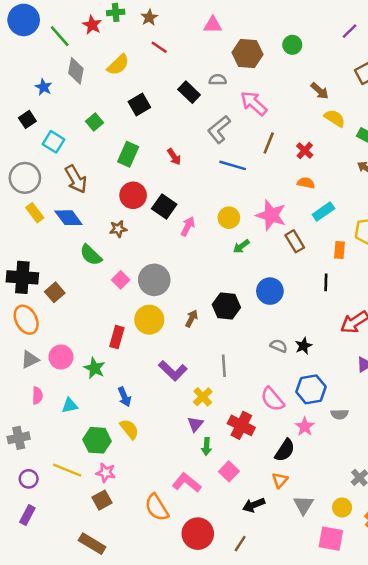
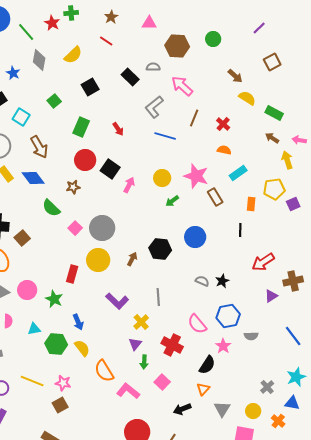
brown star: (149, 17) -> (111, 17), moved
green hexagon: (97, 440) -> (56, 344), moved
orange semicircle: (157, 507) -> (104, 371), moved

